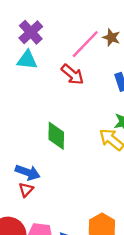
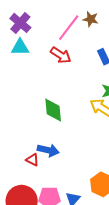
blue arrow: (28, 172) -> (48, 150), moved
red triangle: (26, 190) -> (32, 160), turned -40

